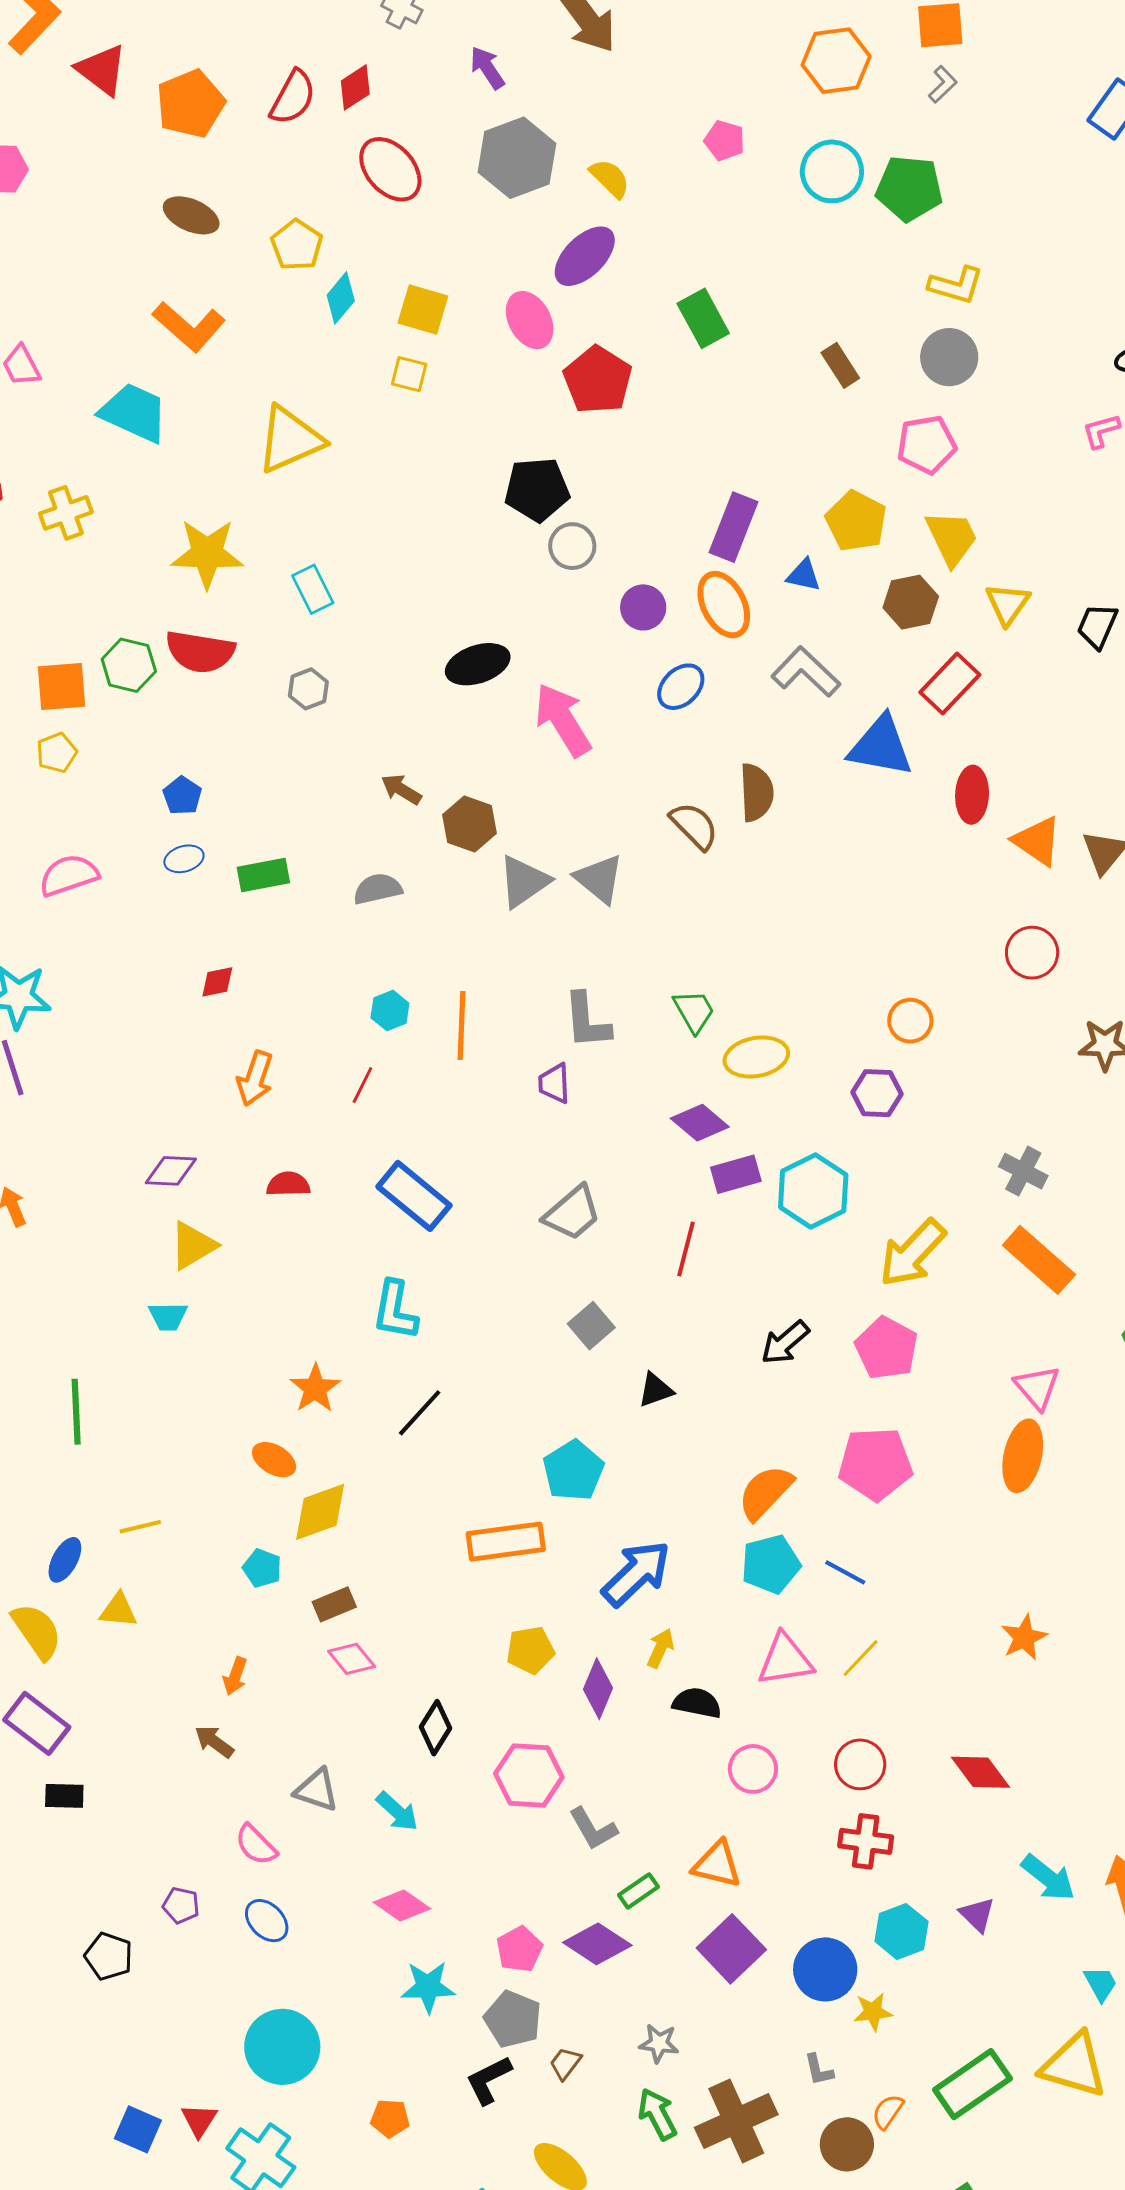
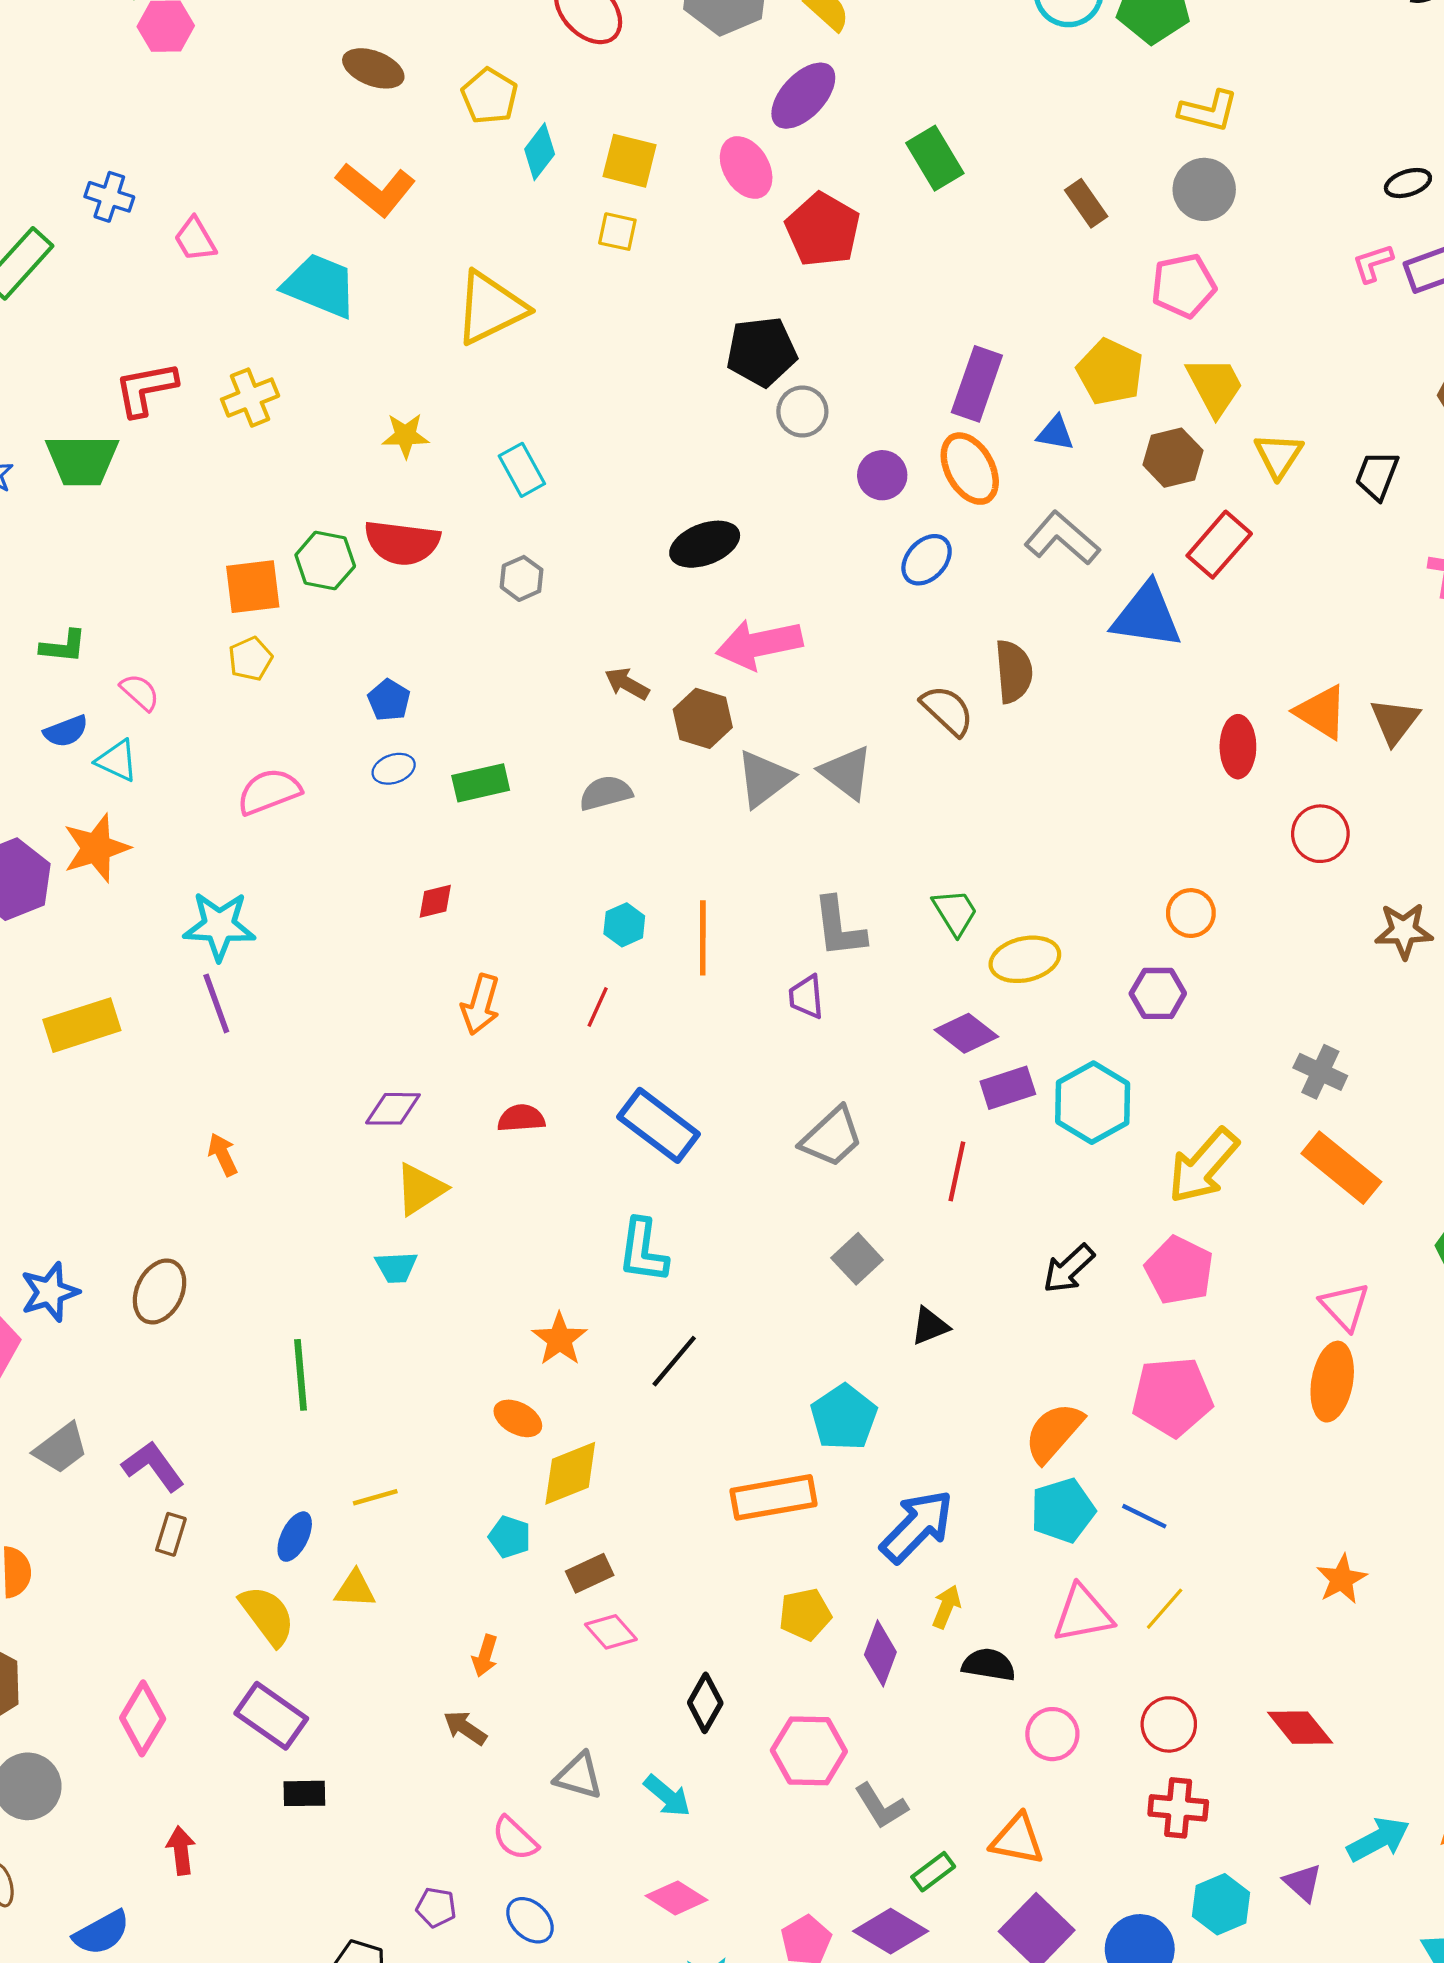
yellow star: (207, 554) -> (405, 436), size x0.6
pink arrow: (563, 720) -> (759, 644), moved, turned -68
red ellipse: (972, 795) -> (1238, 747), moved
cyan arrow: (1048, 1878) -> (1378, 1839), turned -64

